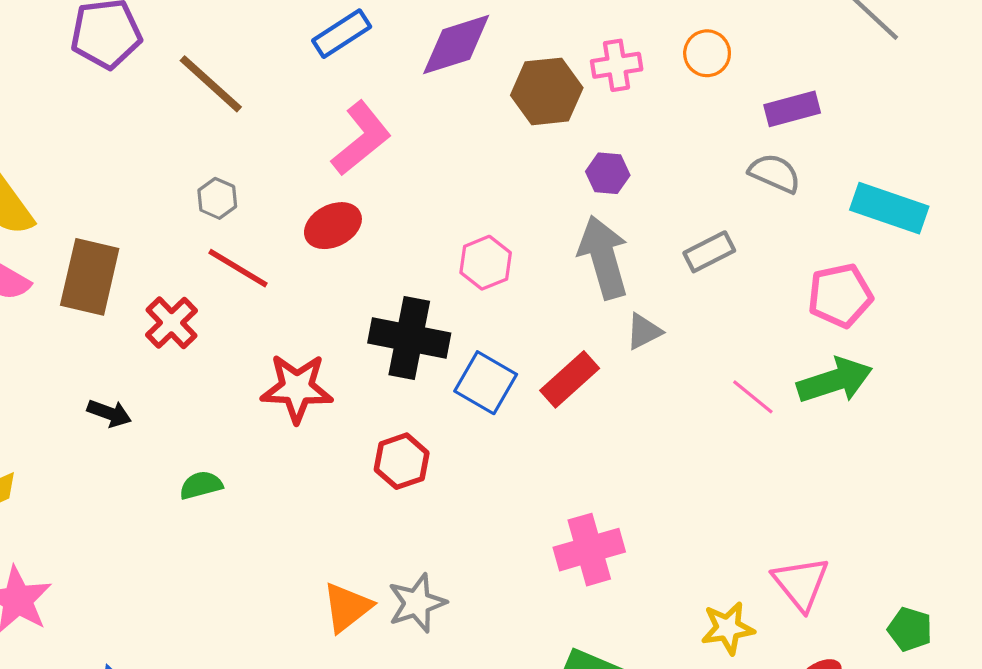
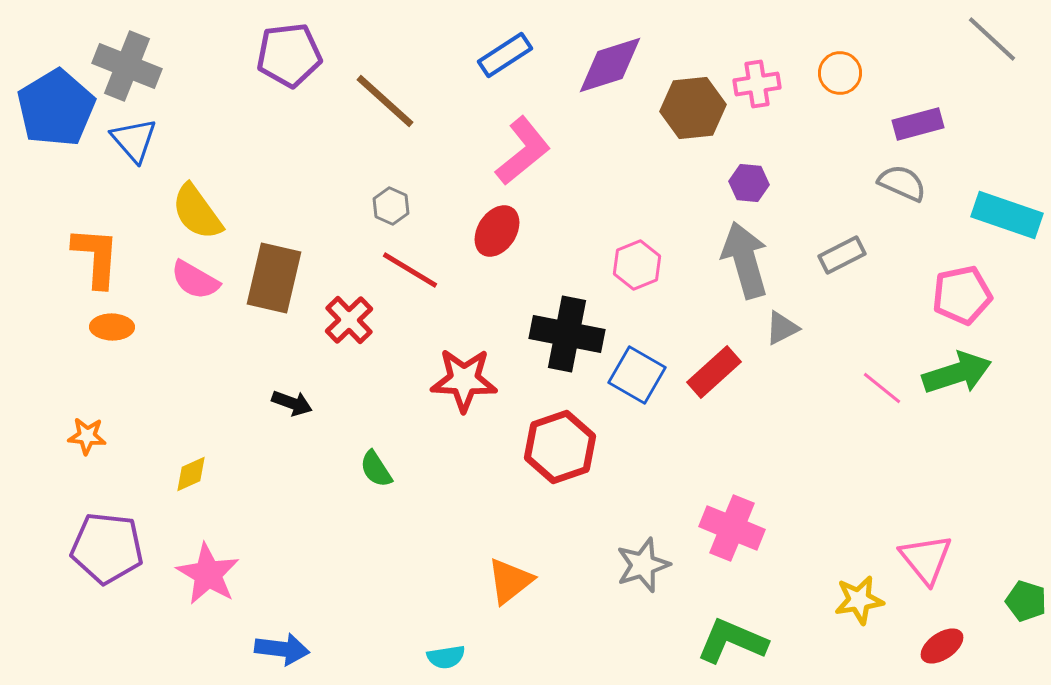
red ellipse: (333, 226) -> (497, 231), turned -30
red hexagon: (402, 461) -> (560, 447), size x1.4
green semicircle: (201, 485) -> (376, 469), turned -108
pink cross: (589, 550) -> (732, 528), turned 38
gray star: (417, 603) -> (643, 565), moved

